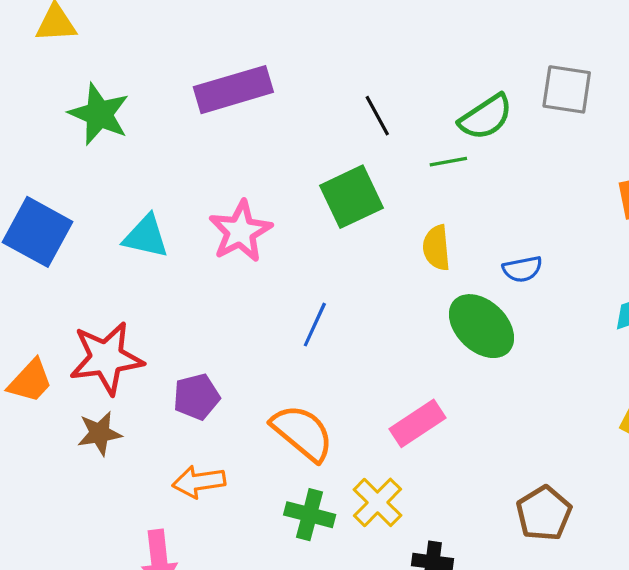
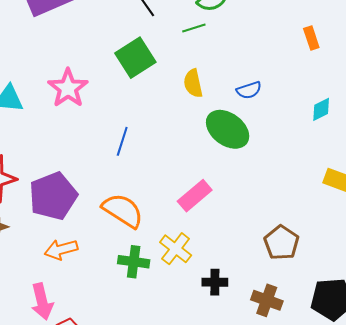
purple pentagon: (196, 397) -> (53, 196), size x1.6

